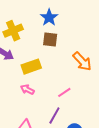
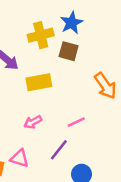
yellow cross: (13, 31) -> (41, 35), moved
pink arrow: (27, 90) -> (33, 122), moved, turned -64

